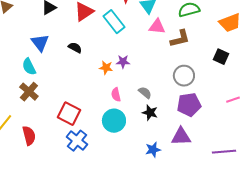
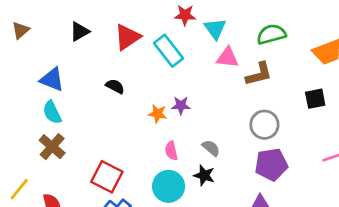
blue triangle: (40, 43) -> (52, 79), moved, turned -30
black square: (221, 57) -> (315, 99), turned -35
black star: (150, 113) -> (204, 175), moved

